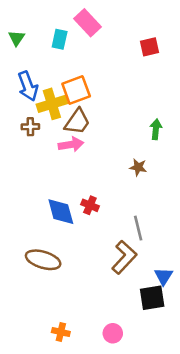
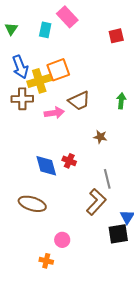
brown trapezoid: (77, 122) -> (79, 101), moved, turned 30
brown cross: (30, 127) -> (22, 99), size x1.5
brown star: (138, 167) -> (100, 137), moved
pink circle: (113, 333) -> (62, 240), moved

